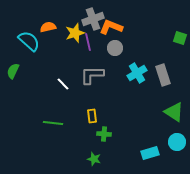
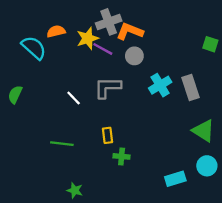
purple line: (88, 42) -> (103, 49), turned -48
green semicircle: (13, 71) -> (15, 94), moved
green star: (94, 159) -> (75, 190), moved

